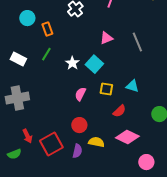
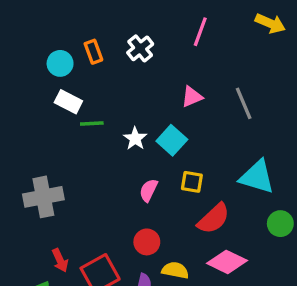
orange rectangle: (47, 29) -> (93, 52), moved
green line: (46, 54) -> (92, 123), turned 56
white rectangle: (18, 59) -> (68, 102), moved
cyan triangle: (132, 86) -> (257, 177), moved, size x1.6
red semicircle: (119, 111) -> (214, 219), size x1.5

